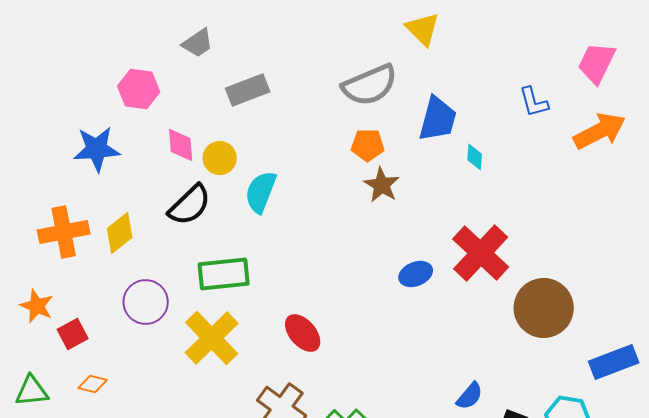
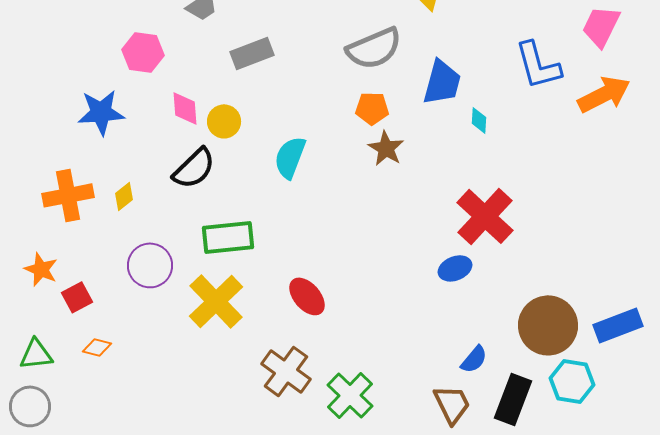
blue L-shape: (534, 102) -> (538, 65), size x1.6
cyan semicircle: (261, 192) -> (290, 157), moved
yellow diamond: (120, 233) -> (124, 196), size x0.7
blue ellipse: (416, 274) -> (455, 268), moved
brown circle: (544, 308) -> (548, 325), moved

